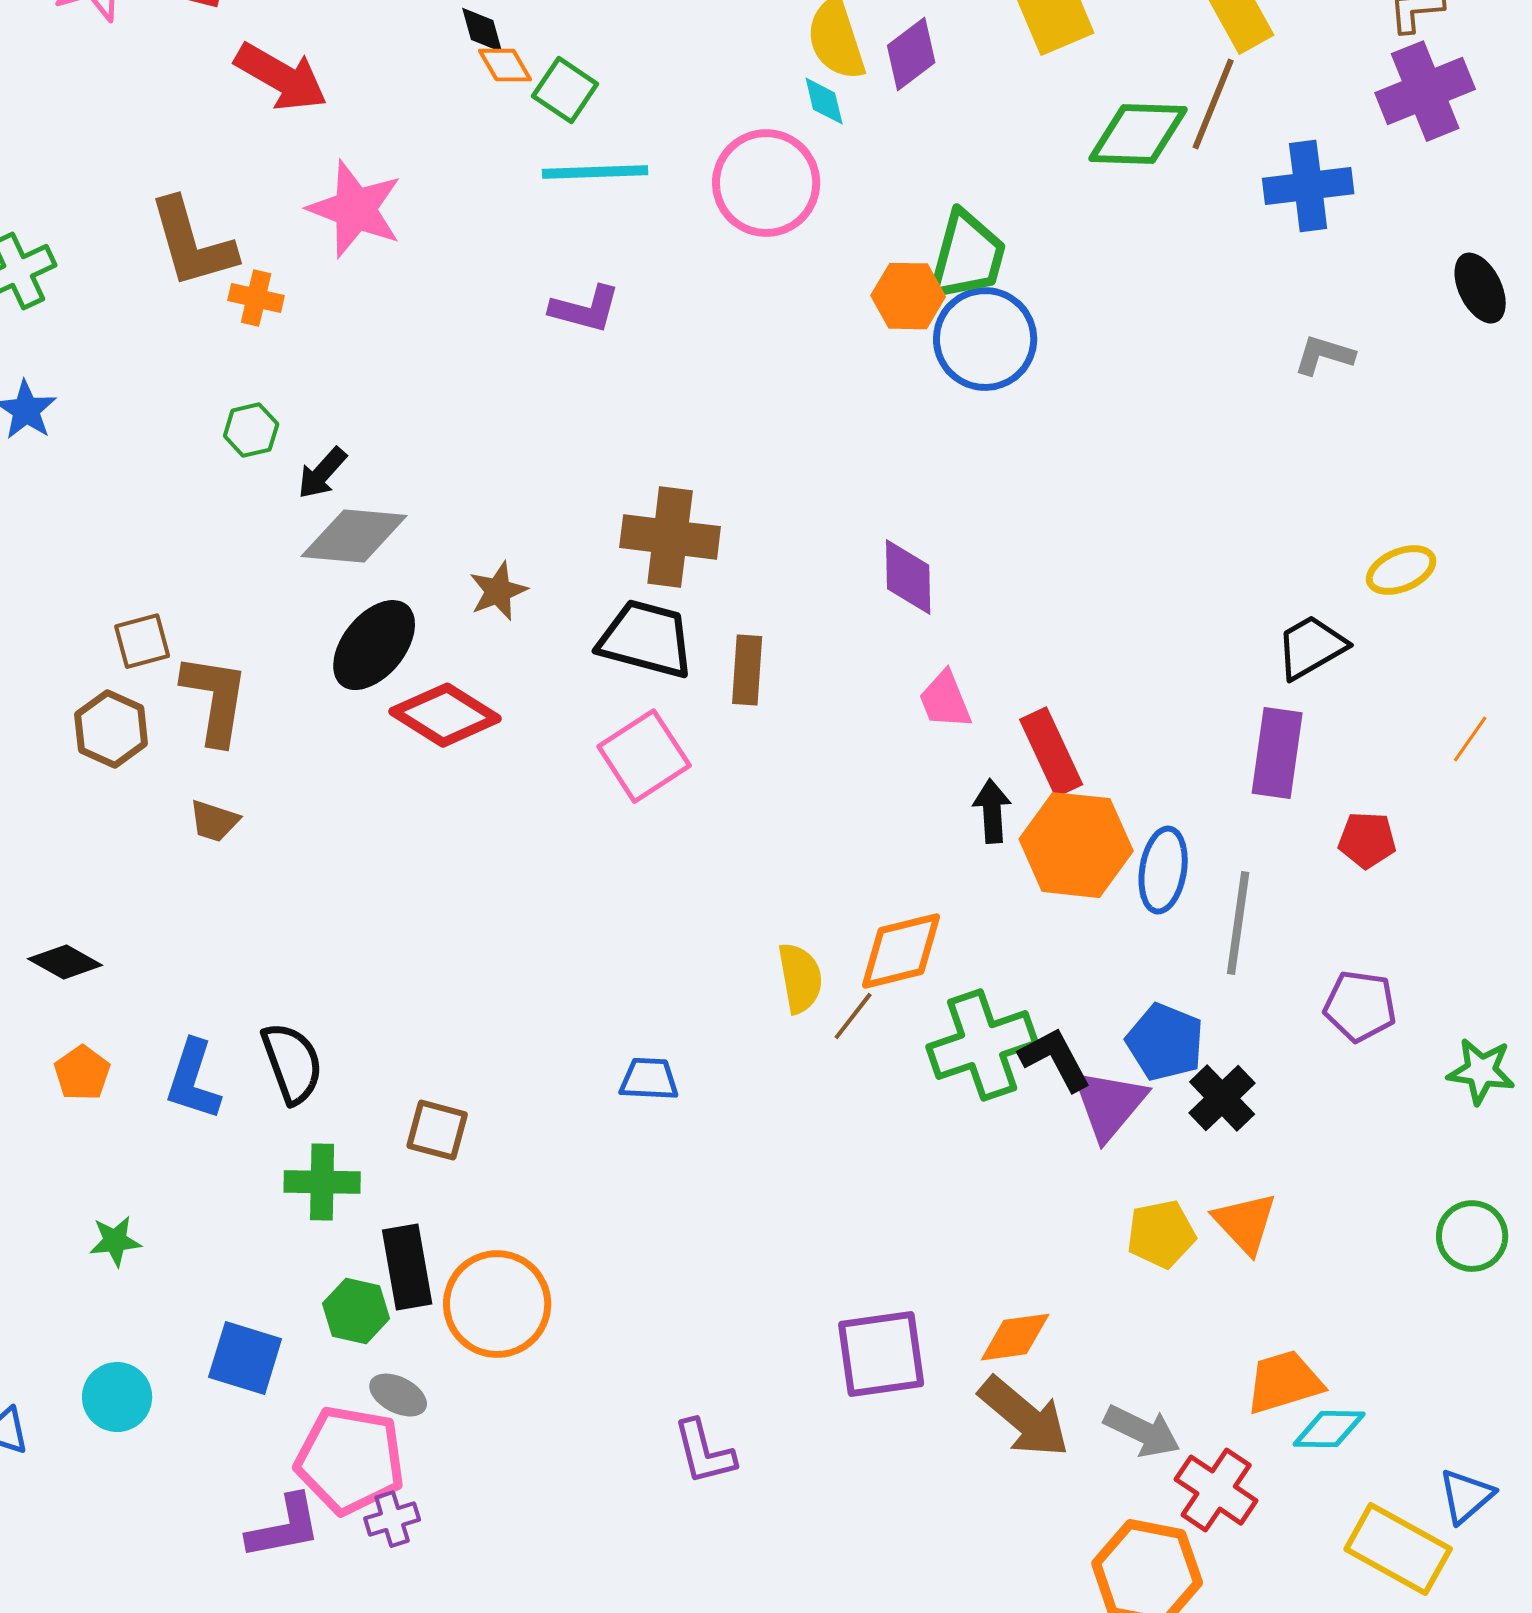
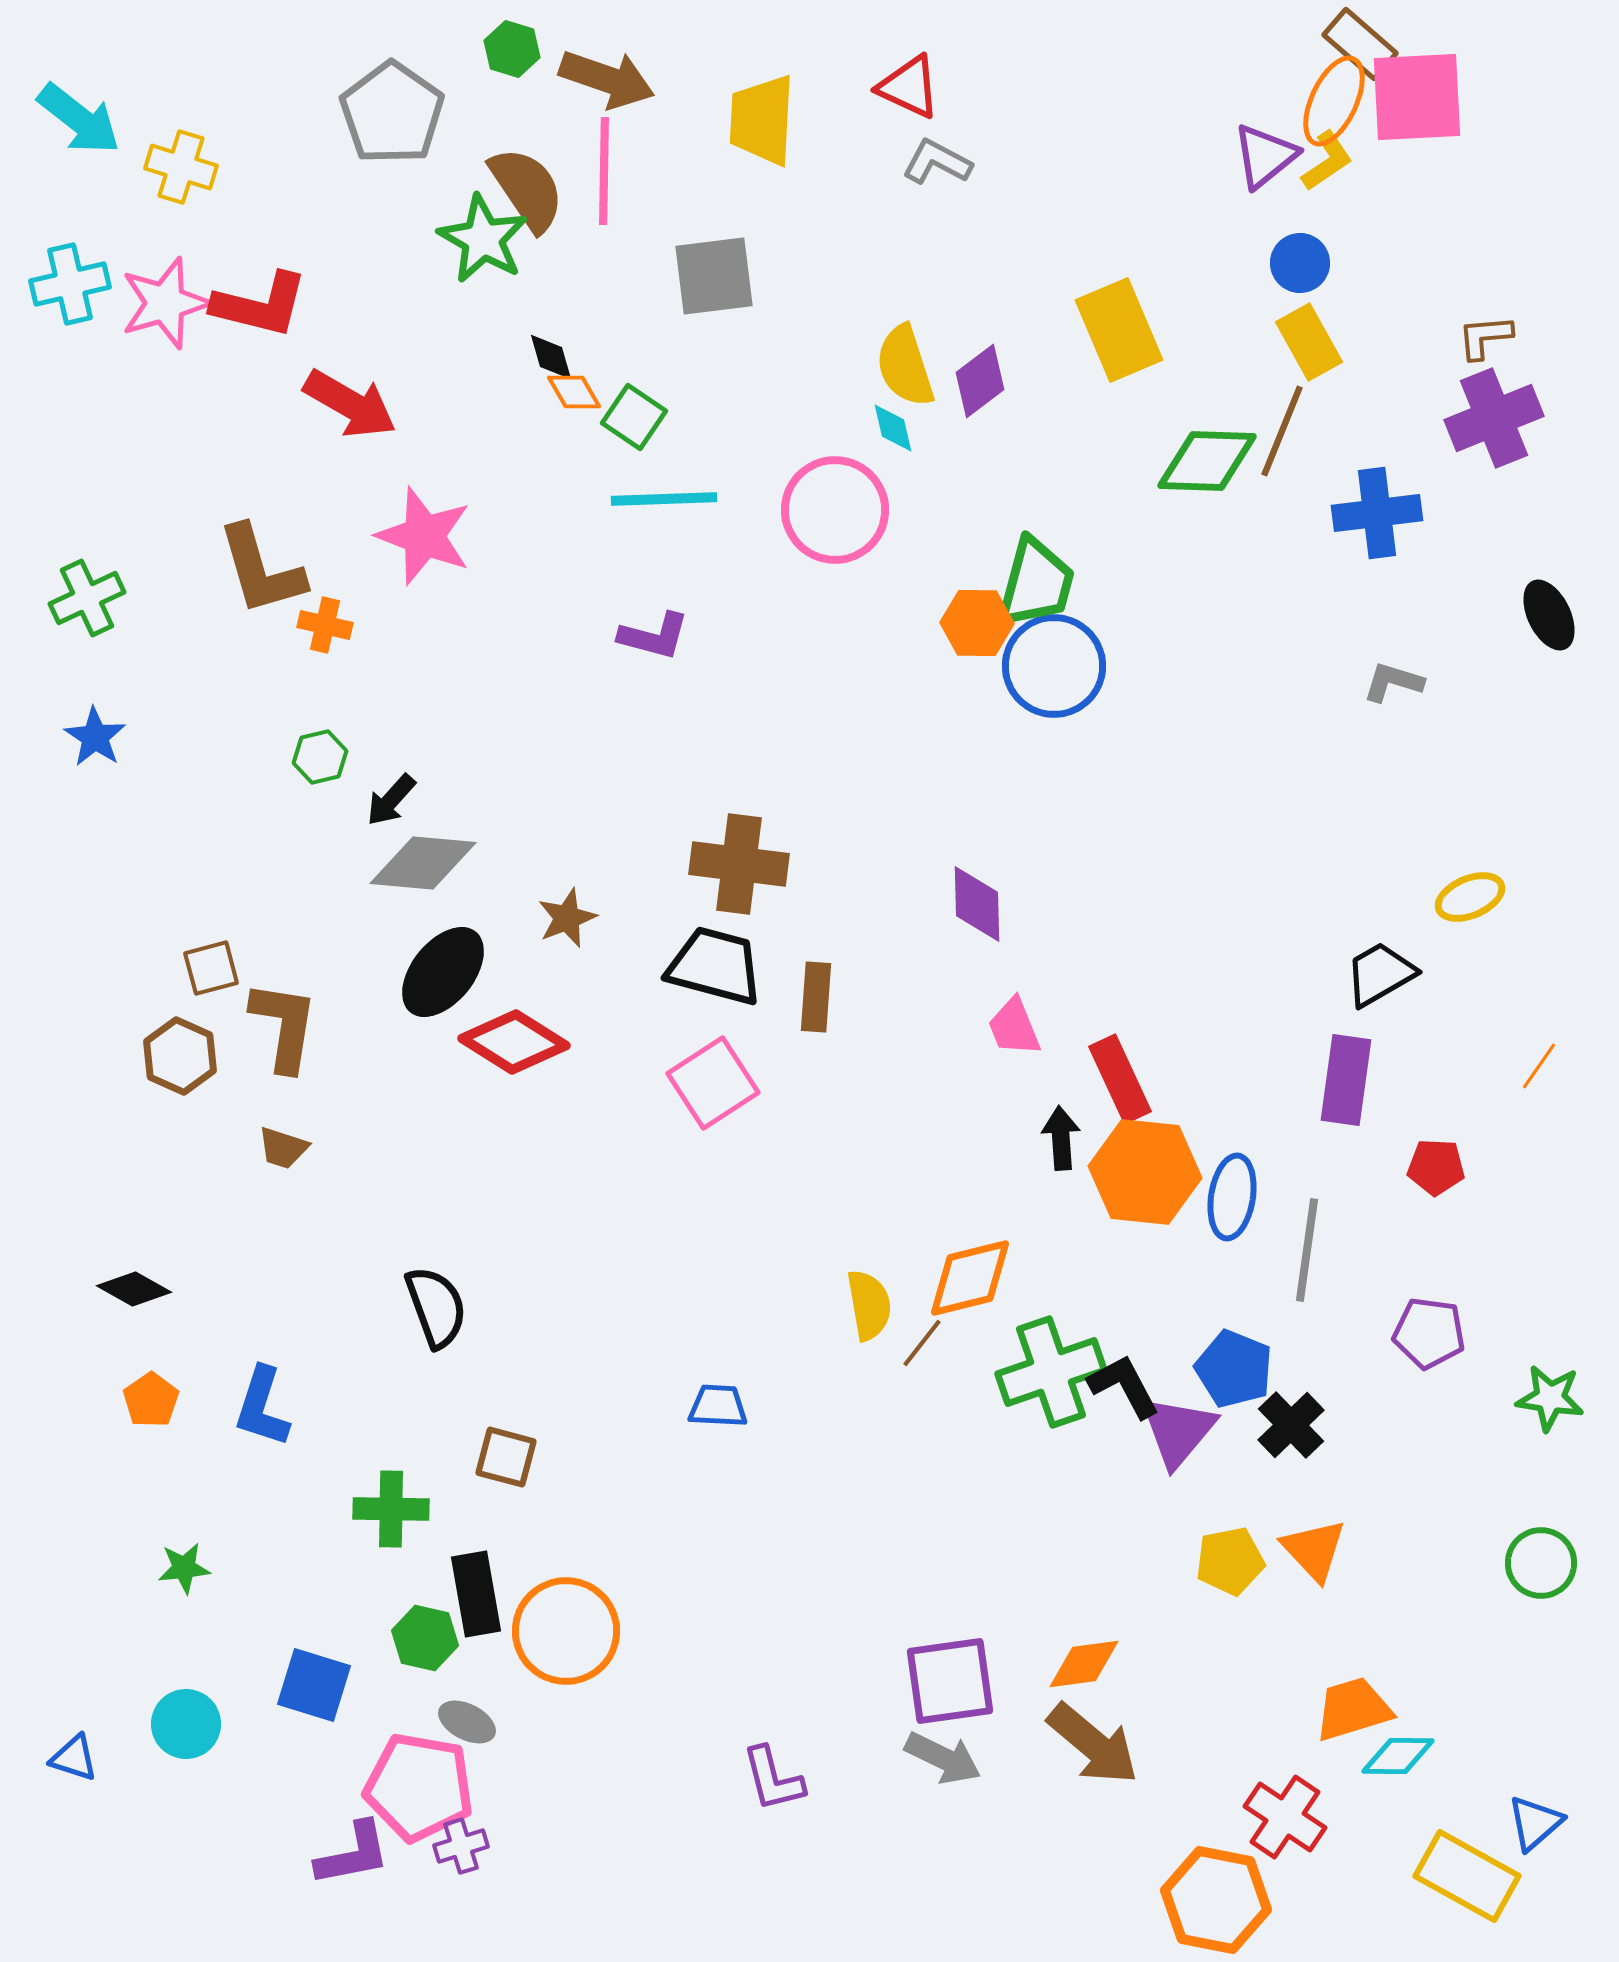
black semicircle: (292, 1063) -> (436, 1307), moved
gray arrow: (1142, 1431) -> (943, 1758), moved

